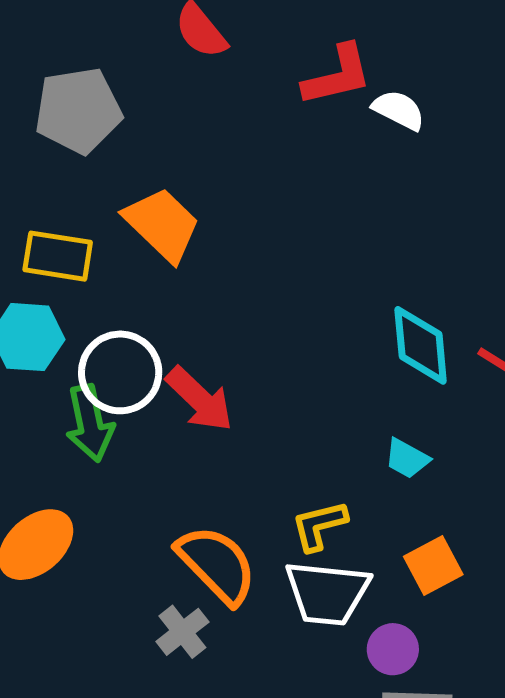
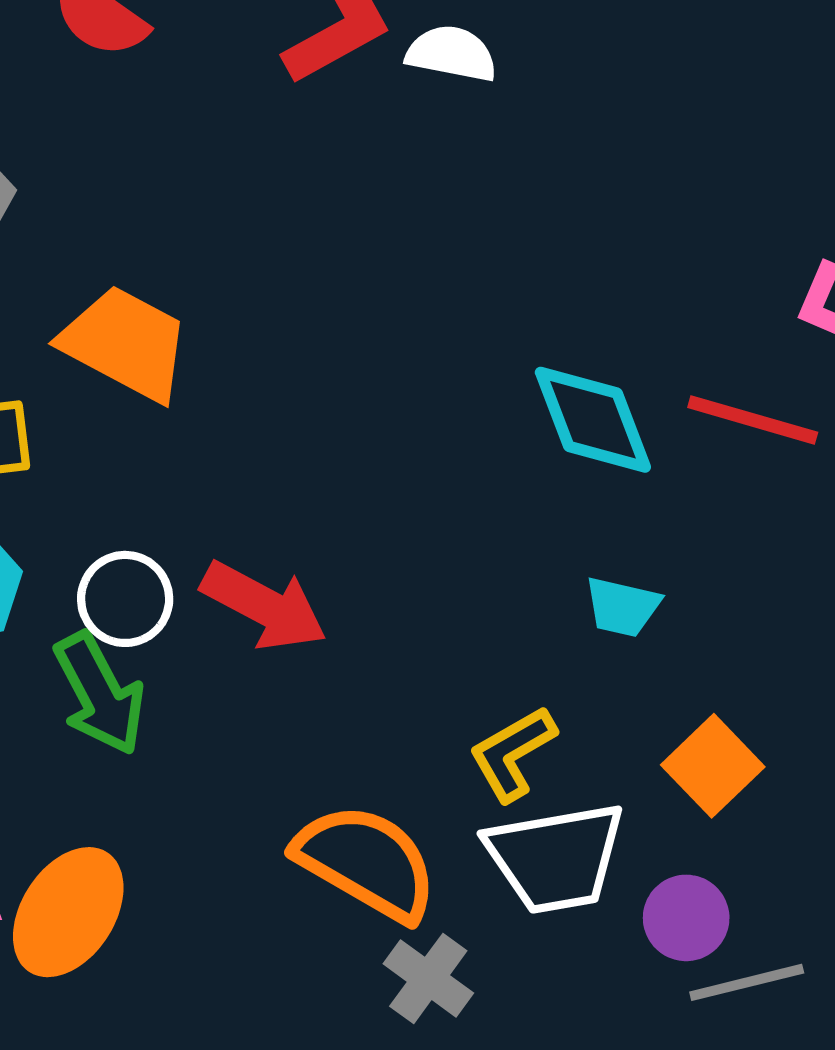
white circle: (120, 372) -> (125, 599), size x0.7
gray cross: (182, 632) -> (428, 978), moved

